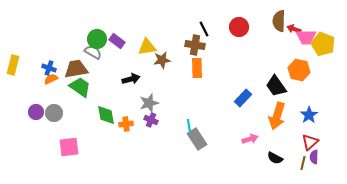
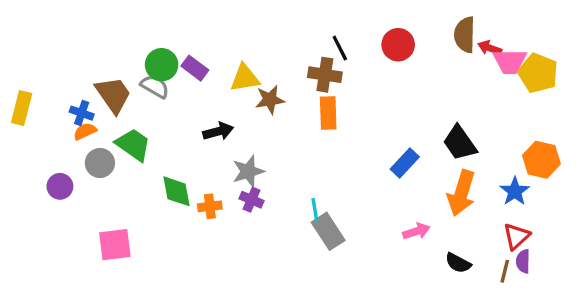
brown trapezoid: (76, 69) -> (113, 95), moved, turned 65
orange hexagon: (299, 70) -> (541, 160), moved
gray circle: (54, 113) -> (100, 163), moved

